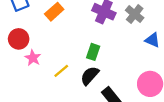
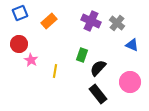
yellow line: (61, 71) -> (55, 71), turned -40
black semicircle: (90, 76) -> (98, 68), moved

